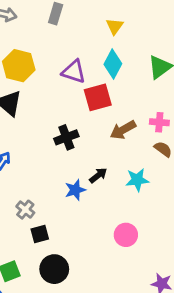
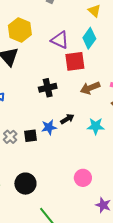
yellow triangle: (115, 26) -> (94, 11), turned -32
black square: (40, 234) -> (31, 136), moved
pink circle: (126, 235) -> (83, 178), moved

